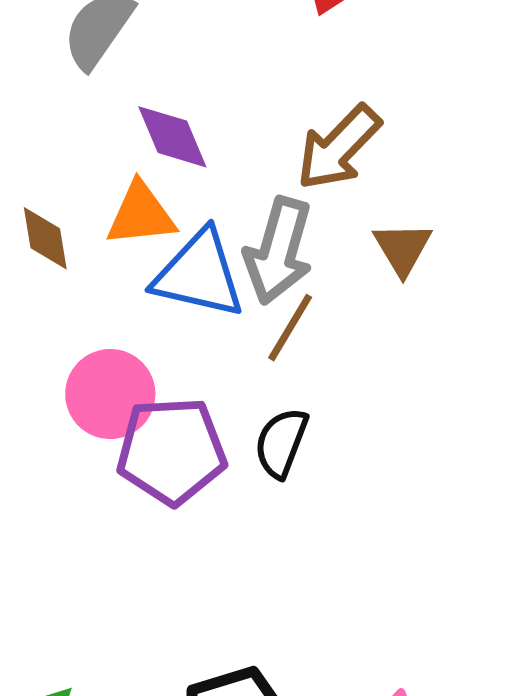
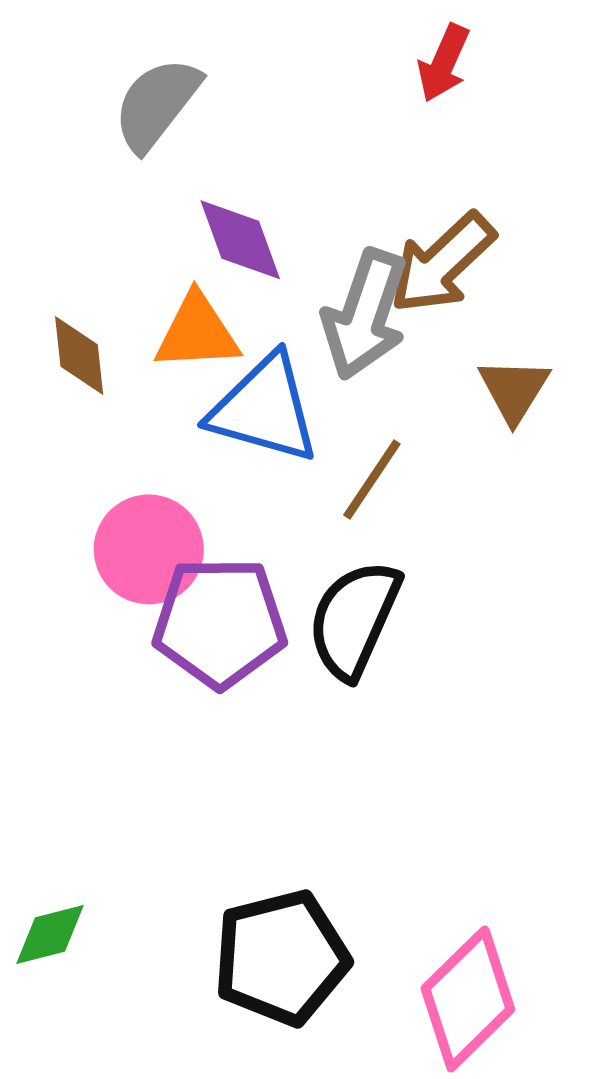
gray arrow: (279, 251) -> (365, 314), moved
black semicircle: (281, 443) -> (354, 619), size x1.4

